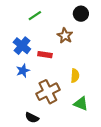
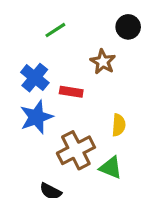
blue star: (23, 71) -> (36, 117), size x1.5
green triangle: (81, 104) -> (111, 168), moved

